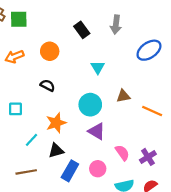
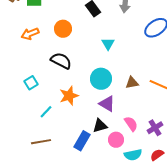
black semicircle: (48, 85) -> (61, 61), size x1.5
brown triangle: (123, 96) -> (132, 83), moved
cyan square: (15, 109) -> (31, 83), turned -32
black triangle: (56, 151) -> (100, 126), moved
pink circle: (98, 169) -> (116, 140), moved

